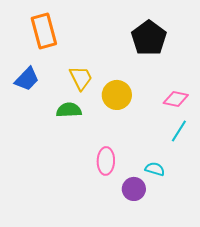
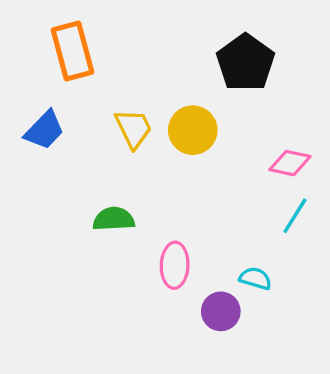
yellow circle: (117, 95) -> (193, 130), moved
green semicircle: (69, 110) -> (114, 219), moved

